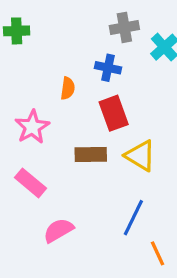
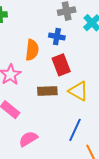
orange semicircle: (68, 88) -> (32, 50), size x1.5

